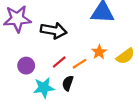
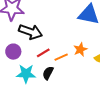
black arrow: (54, 30) -> (31, 32), moved

